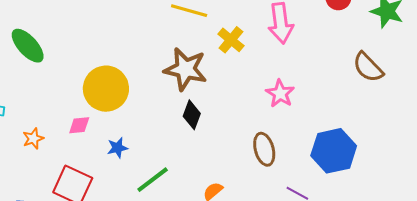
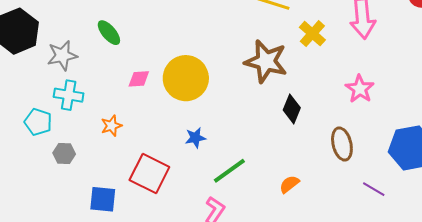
green ellipse: (28, 46) -> (109, 33), size x0.7
black diamond: (192, 115) -> (292, 109), moved
pink diamond: (79, 125) -> (139, 79), moved

